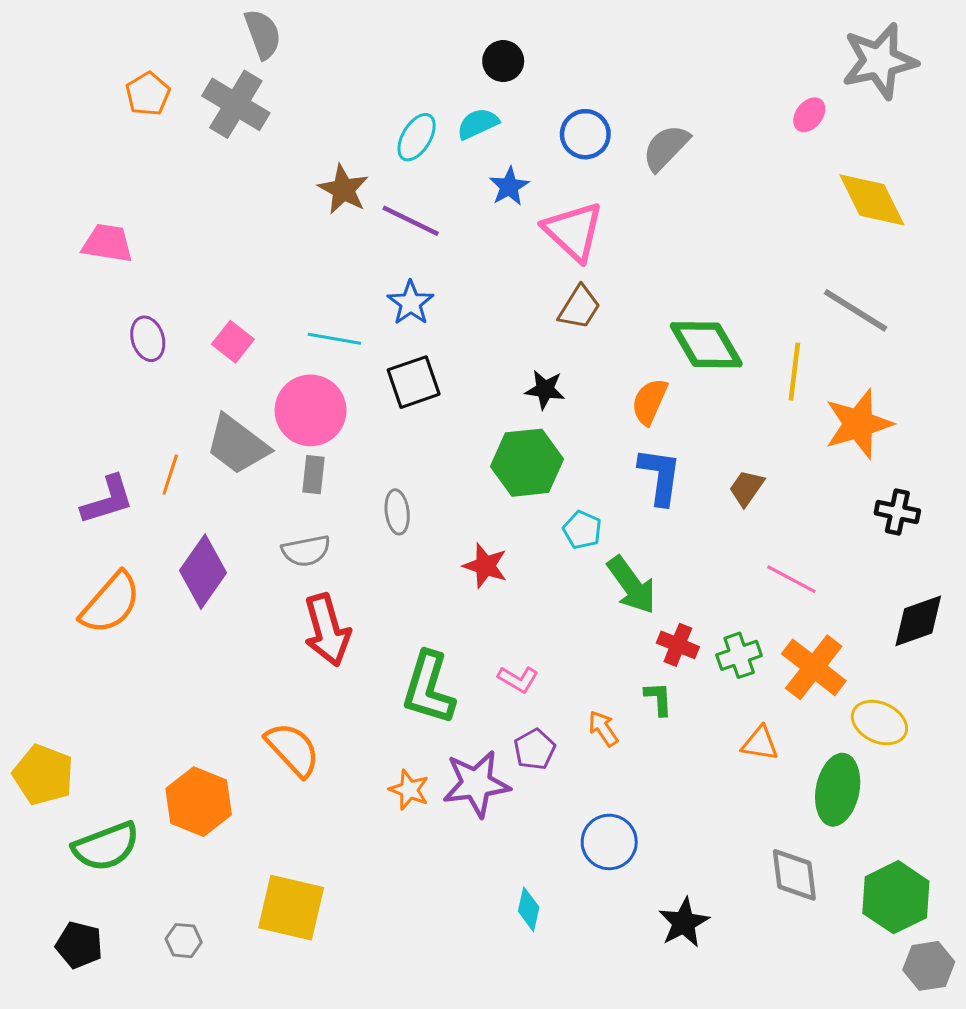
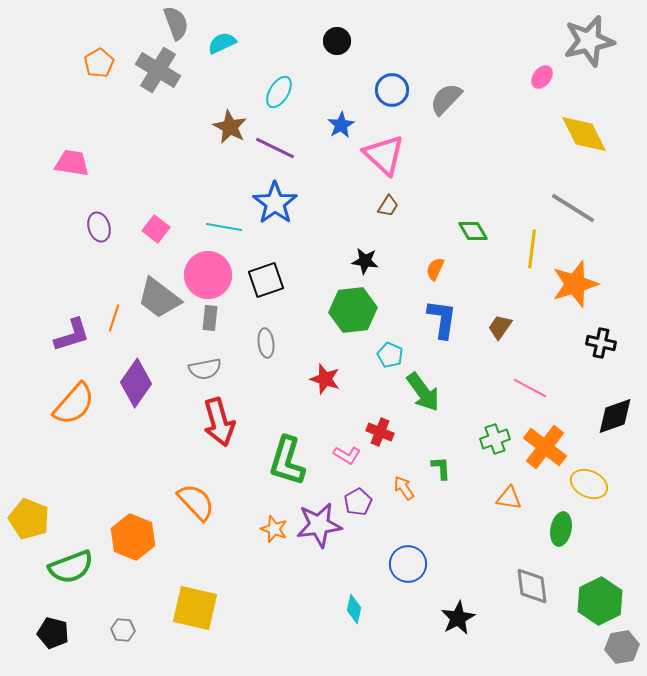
cyan semicircle: (478, 124) -> (222, 43), moved
blue star: (411, 303) -> (275, 203), size x1.4
brown trapezoid: (579, 307) -> (388, 206), size x0.7
green diamond: (706, 345) -> (473, 231), size x0.6
black square: (414, 382) -> (266, 280), moved
orange semicircle: (649, 401) -> (435, 269), size x0.7
red cross: (678, 645) -> (380, 432), moved
green ellipse: (838, 790) -> (561, 529), size x0.7

